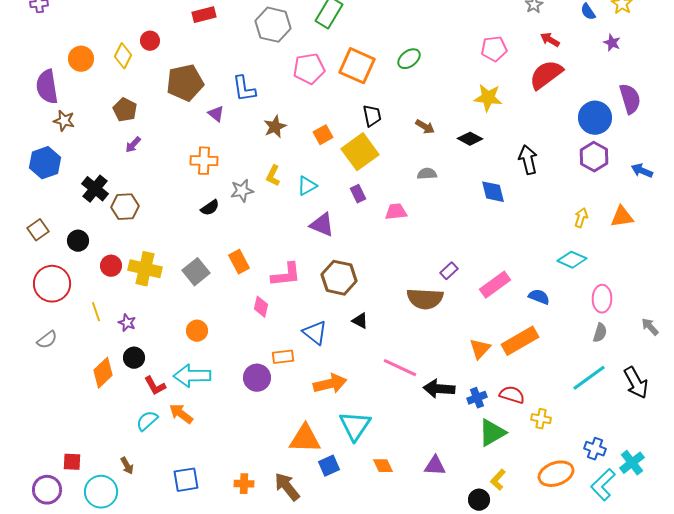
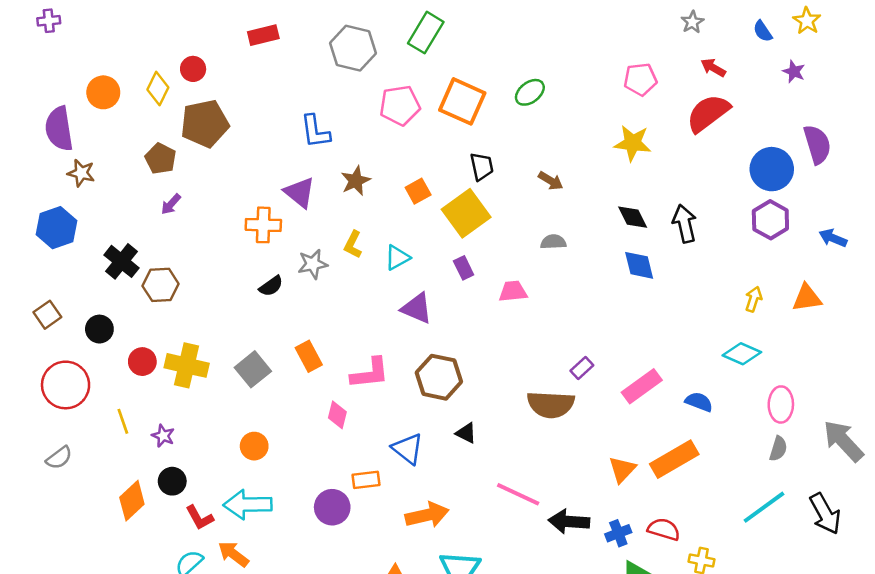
brown pentagon: (185, 83) -> (205, 124), moved
purple triangle: (216, 114) -> (300, 192), moved, size x1.5
black diamond: (470, 139) -> (633, 217), moved, turned 35
gray arrow: (650, 327) -> (843, 441), size x1.8

